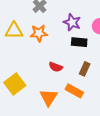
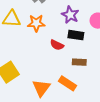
red semicircle: (56, 67) -> (57, 45), moved
brown rectangle: (85, 69) -> (79, 62), turned 64

